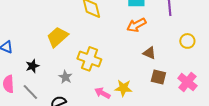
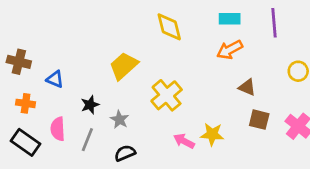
yellow cross: (89, 59) -> (167, 95), turned 30
gray star: (65, 77) -> (120, 120), moved
gray line: (30, 92) -> (87, 140), turned 66

